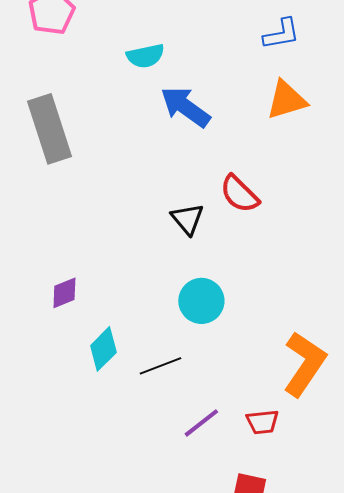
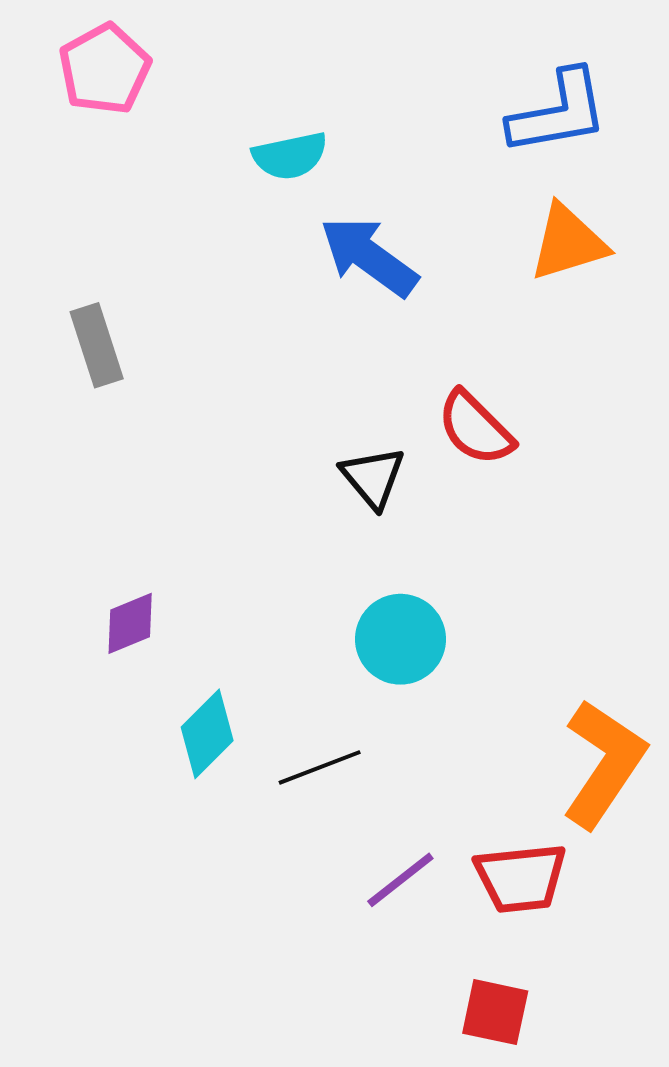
blue L-shape: (281, 34) -> (558, 112), size x1.4
gray rectangle: (49, 129) -> (97, 345), moved, size x0.6
red trapezoid: (262, 422) -> (521, 878), size x1.4

